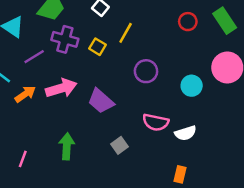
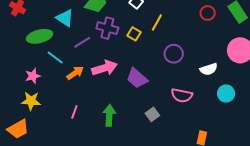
cyan circle: (192, 86) -> (226, 93), moved
white semicircle: (186, 133) -> (209, 69), moved
pink line: (23, 159) -> (74, 112), moved

